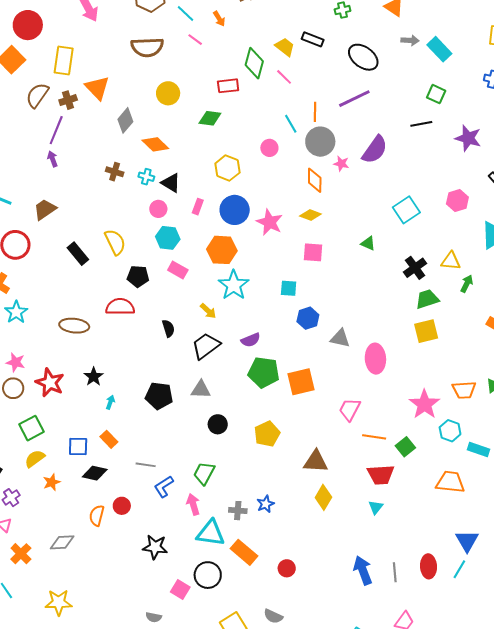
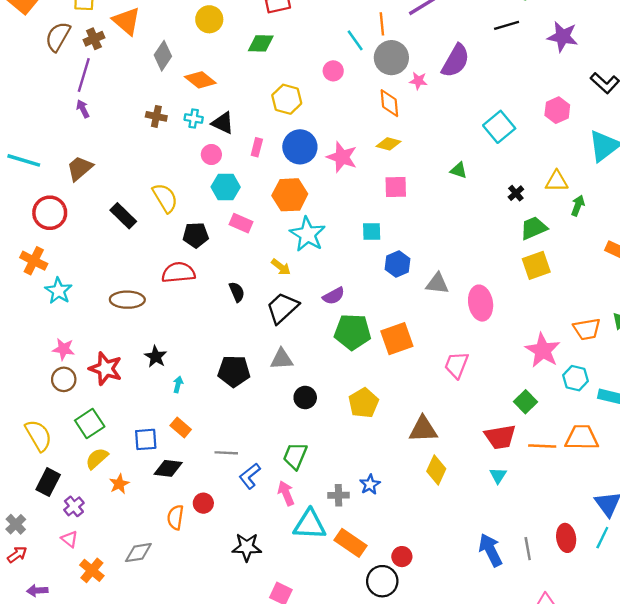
black cross: (415, 268) -> (516, 193), size x0.6
orange line: (374, 437) -> (542, 446), moved
black circle: (208, 575) -> (382, 581), moved

